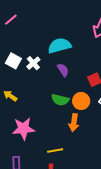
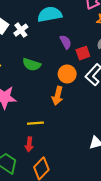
purple semicircle: (63, 70) -> (66, 42), moved
green semicircle: (60, 100) -> (32, 64), moved

